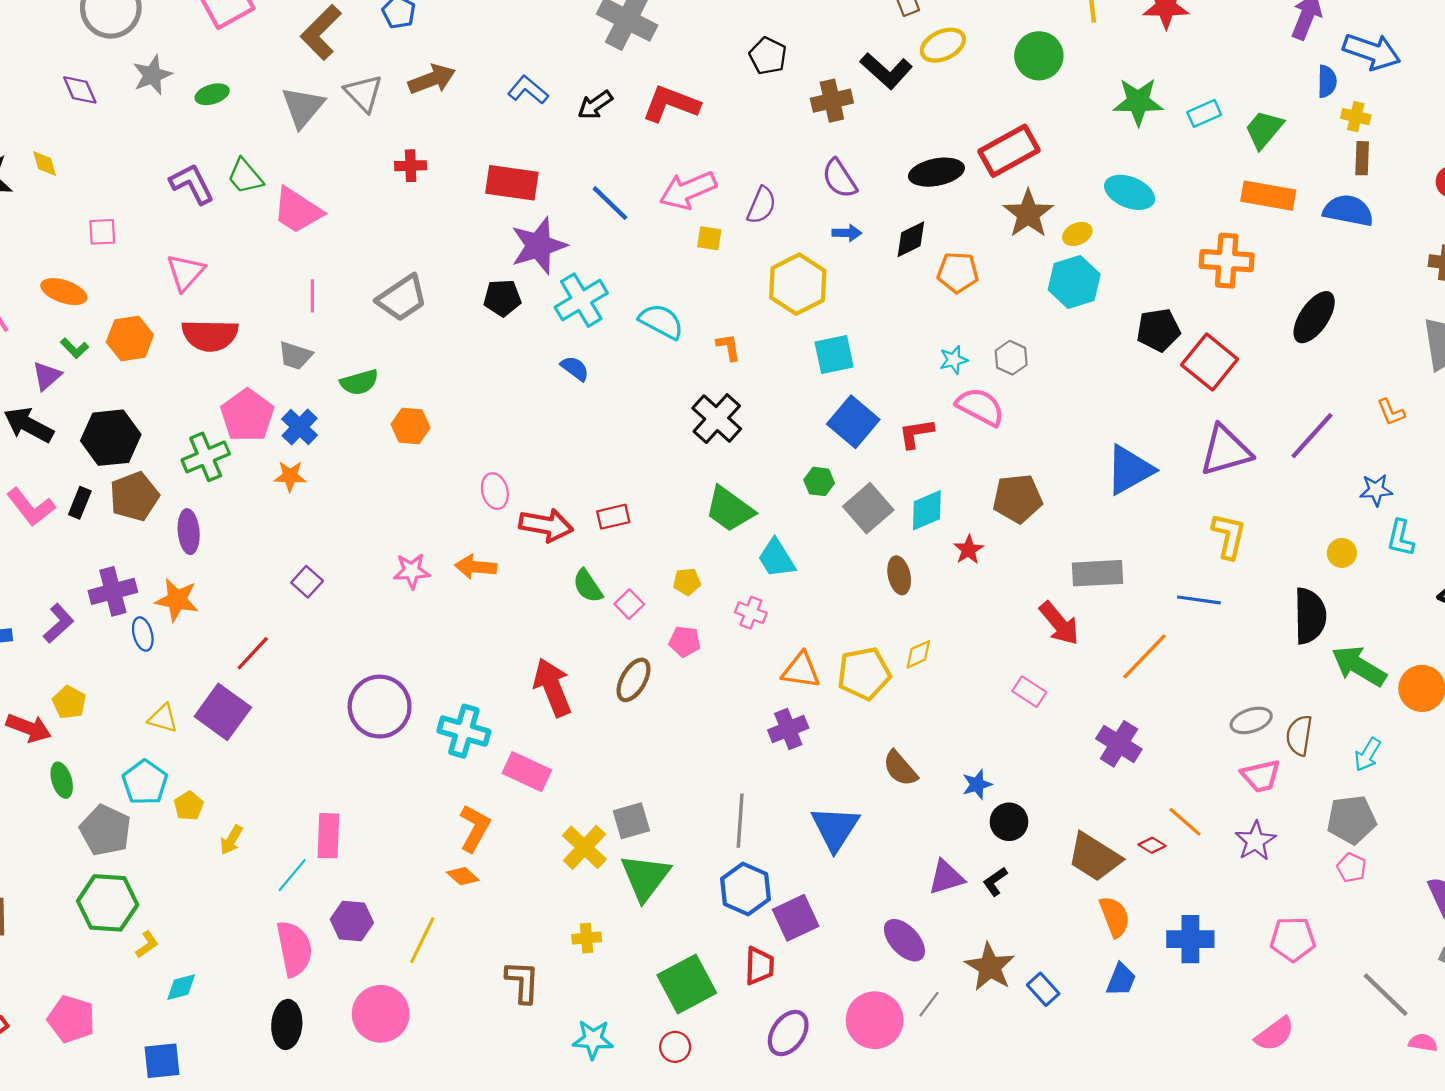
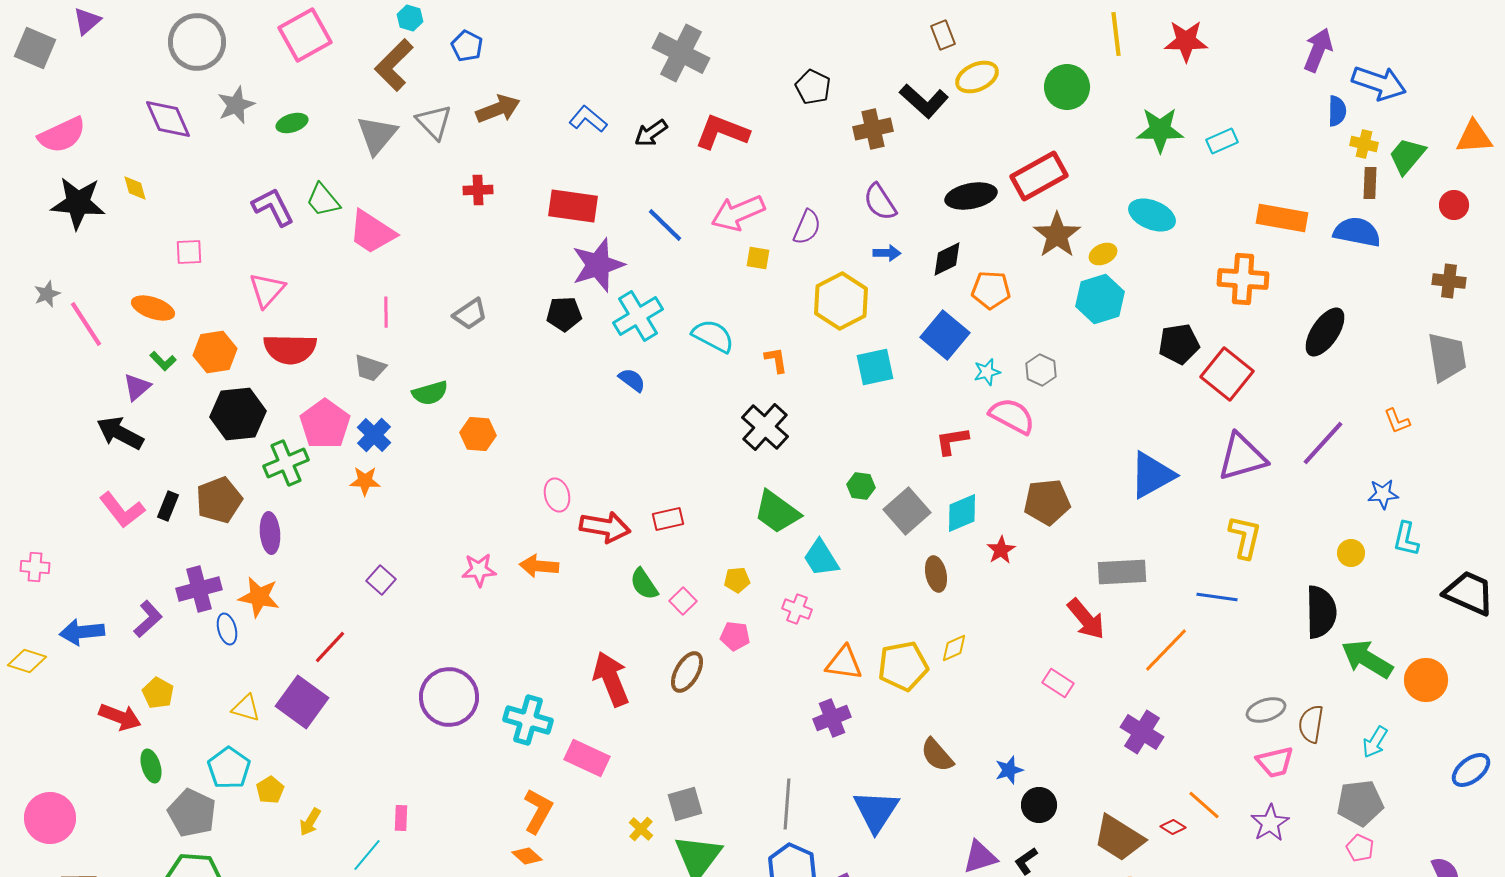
purple diamond: (80, 90) -> (168, 119), size x1.4
green trapezoid: (1264, 129) -> (1407, 156), moved
gray trapezoid: (402, 298) -> (470, 314), size x0.7
blue square: (853, 422) -> (945, 335), moved
black hexagon: (111, 438) -> (238, 414), moved
pink rectangle: (328, 836) -> (401, 818), size x0.6
yellow cross: (584, 847) -> (641, 829), size x0.6

